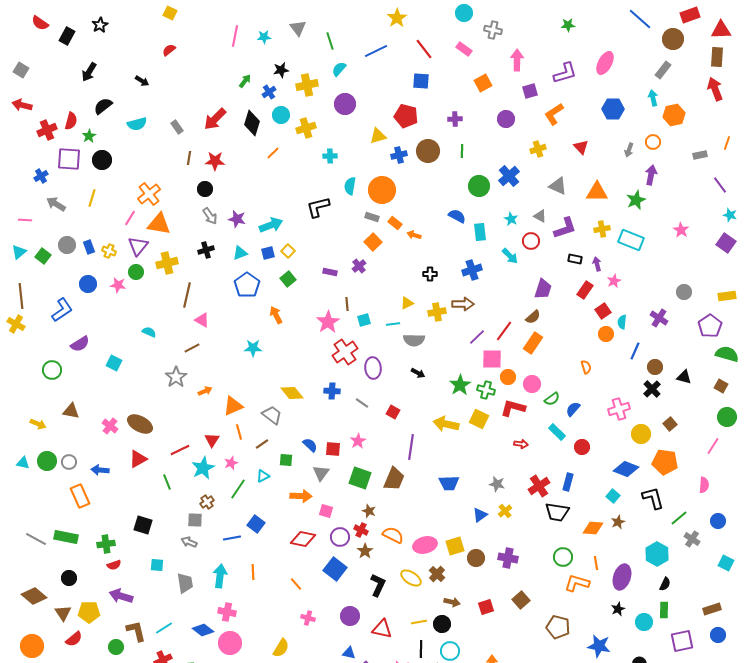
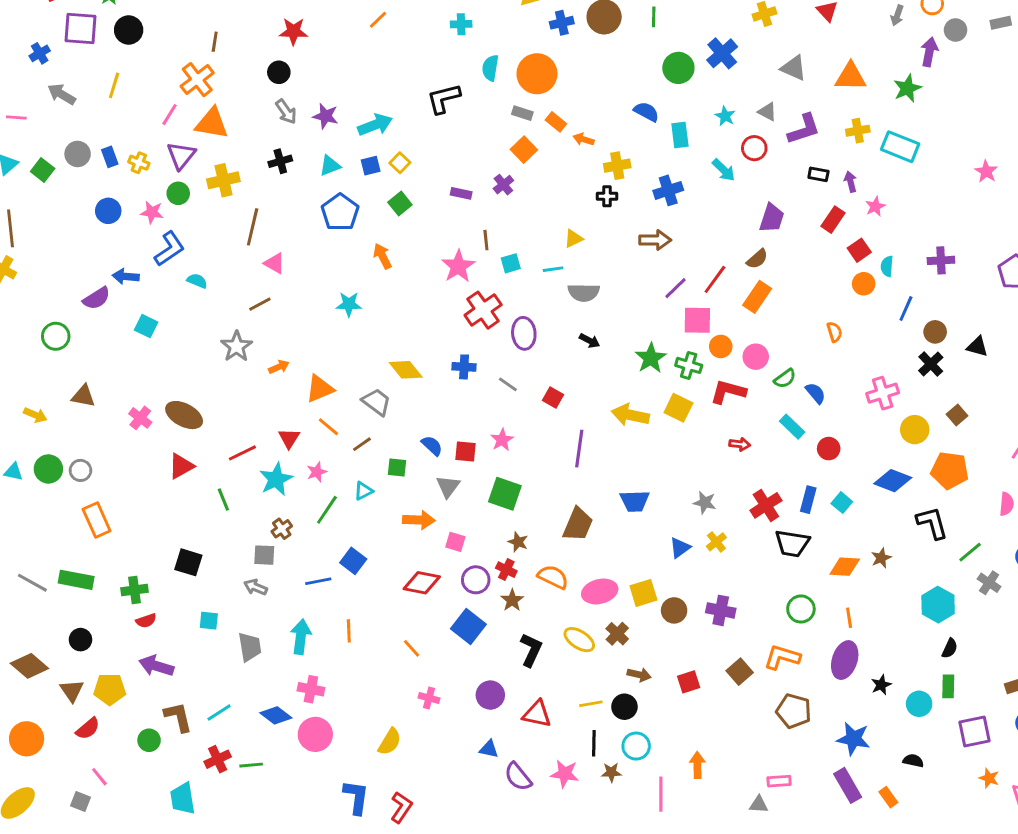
brown line: (189, 158) -> (215, 42), moved
pink star: (681, 230) -> (986, 171), moved
gray circle: (684, 292) -> (956, 30), moved
blue L-shape: (62, 310) -> (169, 249), moved
yellow cross: (437, 312) -> (617, 166), moved
purple cross: (659, 318) -> (941, 260), turned -36
blue semicircle: (573, 409) -> (816, 393), turned 98
orange line: (239, 432) -> (328, 427), turned -35
blue arrow: (100, 470) -> (126, 276), moved
brown trapezoid: (394, 479) -> (578, 524), moved
cyan square: (613, 496) -> (842, 503), moved
purple ellipse: (622, 577) -> (845, 660), moved
orange L-shape: (577, 583) -> (782, 657), moved

